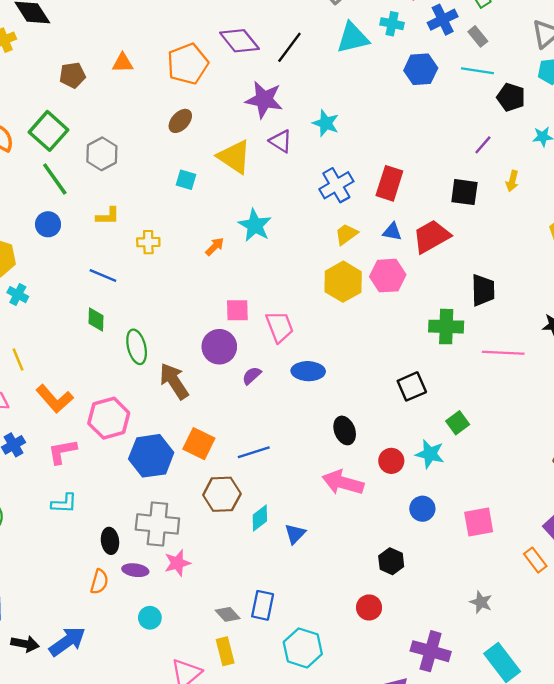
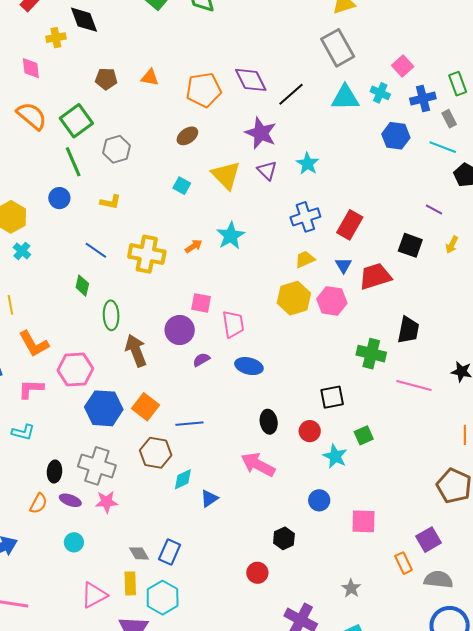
purple line: (483, 145) -> (434, 210), turned 66
blue triangle: (392, 232) -> (343, 265), turned 36
yellow cross: (148, 242) -> (147, 254), moved, size x1.8
red circle: (391, 461) -> (310, 431), moved
cyan hexagon: (303, 648) -> (163, 598), moved

